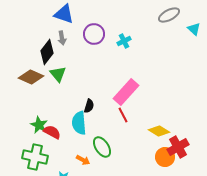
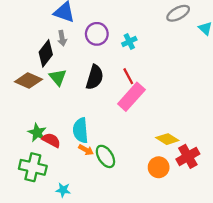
black semicircle: (89, 106) -> (95, 77), moved, size x1.6
red line: (123, 115) -> (128, 76), moved
orange circle: (165, 157) -> (159, 167), moved
orange arrow: (83, 160) -> (86, 150), moved

